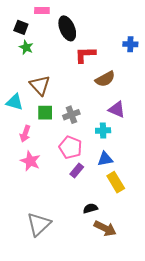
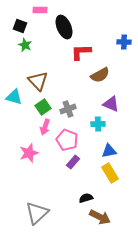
green square: (45, 113) -> (43, 107), turned -35
pink arrow: (25, 134) -> (45, 127), moved
blue triangle: (105, 159) -> (109, 151), moved
pink star: (30, 161) -> (29, 153), turned 30

